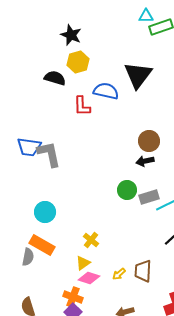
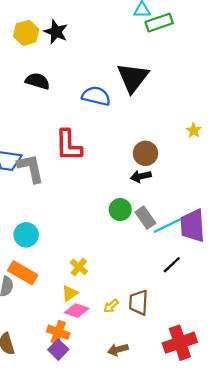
yellow hexagon: (78, 62) -> (26, 33), moved
red L-shape: (82, 106) -> (69, 145), moved, size x1.4
gray rectangle: (149, 197) -> (145, 218), turned 72

